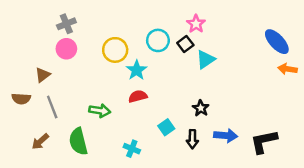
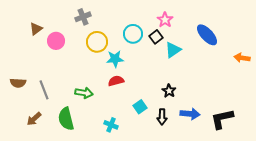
gray cross: (66, 24) -> (83, 17), moved
blue ellipse: (277, 42) -> (207, 35), moved
cyan star: (137, 70) -> (115, 59), turned 30
brown triangle: (43, 75) -> (36, 29), moved

